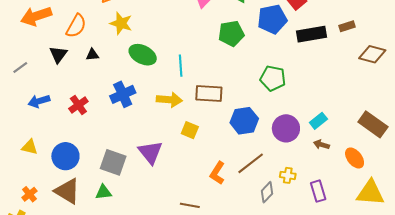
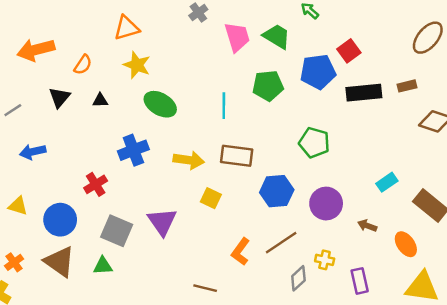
orange semicircle: (76, 26) -> (83, 65), size x0.7
cyan line: (181, 66) -> (224, 106), moved
red cross: (78, 105) -> (96, 184), moved
cyan rectangle: (318, 121) -> (387, 182), moved

